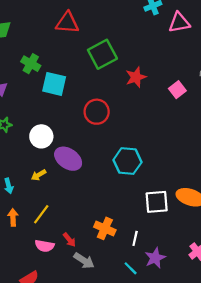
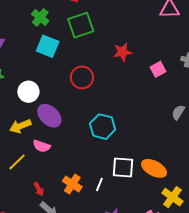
green square: (102, 54) -> (81, 25), moved
green cross: (31, 64) -> (40, 17), moved
yellow arrow: (39, 175) -> (20, 126), size x1.5
white line: (135, 238) -> (99, 184), moved
pink semicircle: (45, 246) -> (42, 146), moved

